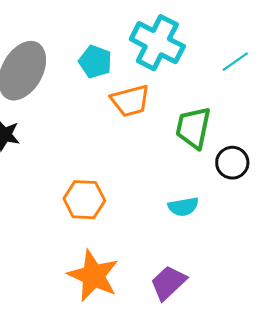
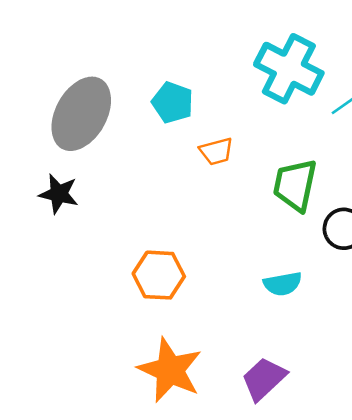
cyan cross: (157, 43) -> (289, 69), moved
orange trapezoid: (130, 101) -> (216, 151), size x0.7

